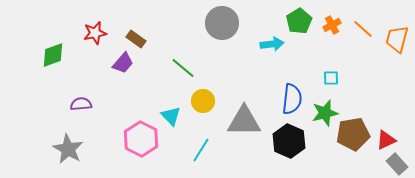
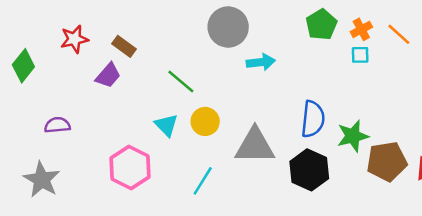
cyan arrow: (272, 44) -> (261, 62), moved
green diamond: (53, 55) -> (23, 66), turned -32
cyan square: (331, 78) -> (360, 55), moved
cyan triangle: (171, 116) -> (166, 125), moved

